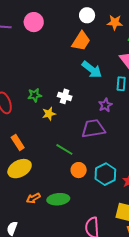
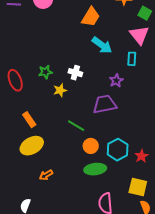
green ellipse: (58, 199) -> (95, 169), moved

